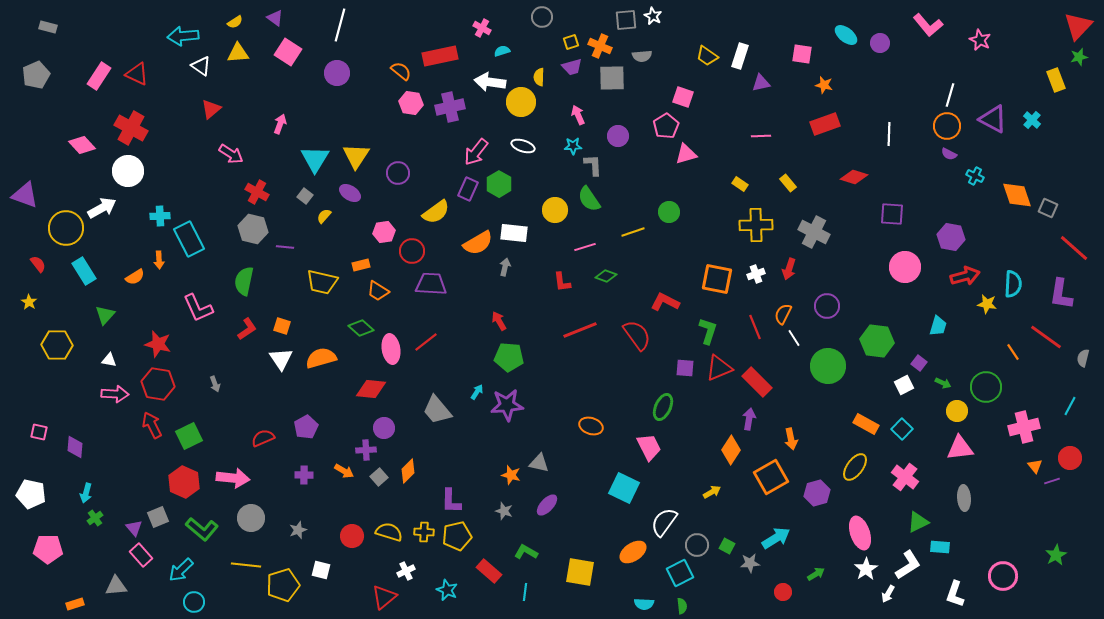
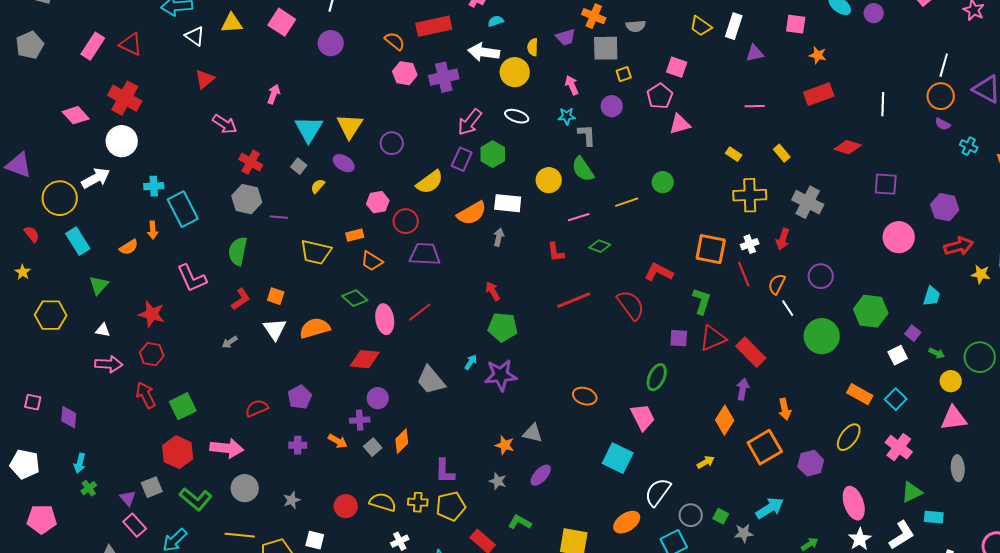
yellow square: (571, 42) -> (624, 74), moved
red line: (755, 327) -> (744, 274), moved
red hexagon: (158, 384) -> (152, 354), size x0.7
gray arrow: (215, 384) -> (230, 342), moved, turned 77

